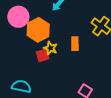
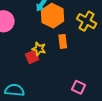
orange hexagon: (38, 30) -> (52, 16), moved

